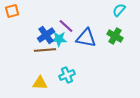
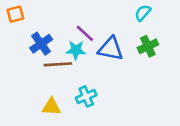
cyan semicircle: (119, 10) -> (143, 13), moved
blue cross: (46, 35) -> (41, 44), moved
green cross: (115, 36) -> (148, 46), turned 35

